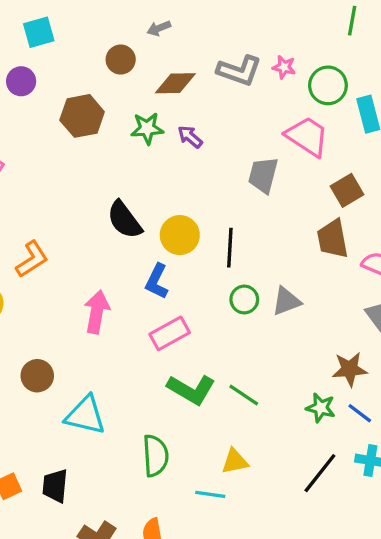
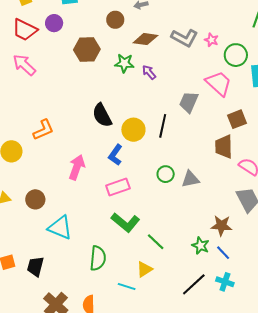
black line: (230, 248) -> (163, 126), moved
green line: (244, 395) -> (156, 242), moved
yellow triangle: (235, 461) -> (144, 269), turned -30

